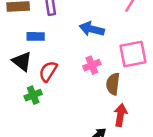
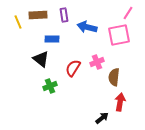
blue arrow: (92, 29) -> (87, 27), moved
pink square: (133, 54) -> (119, 35), moved
red semicircle: (48, 71) -> (73, 68), moved

